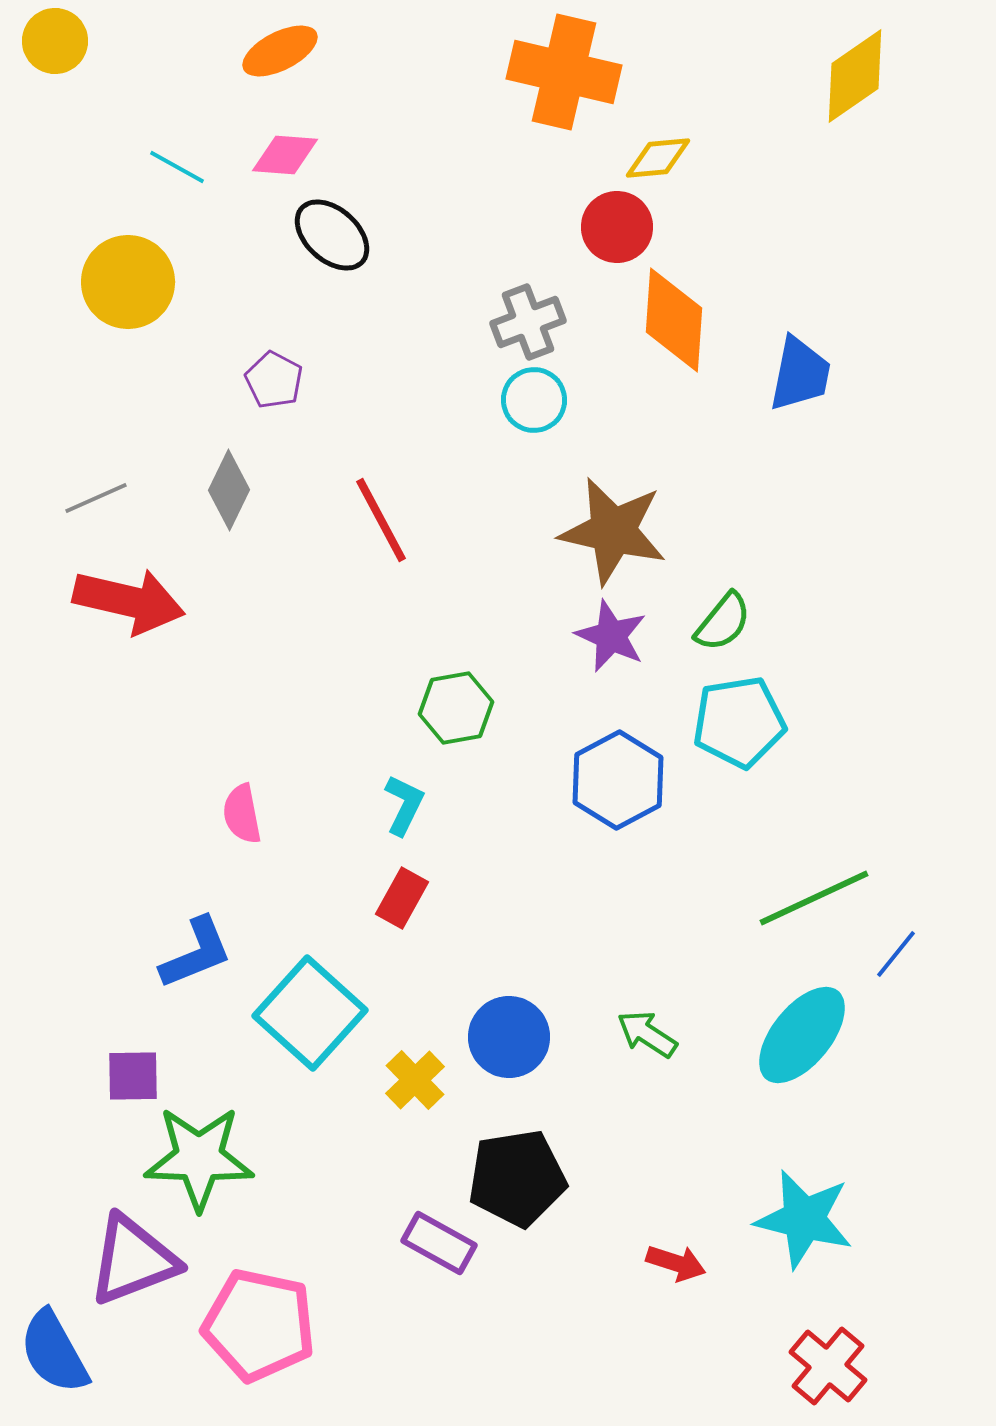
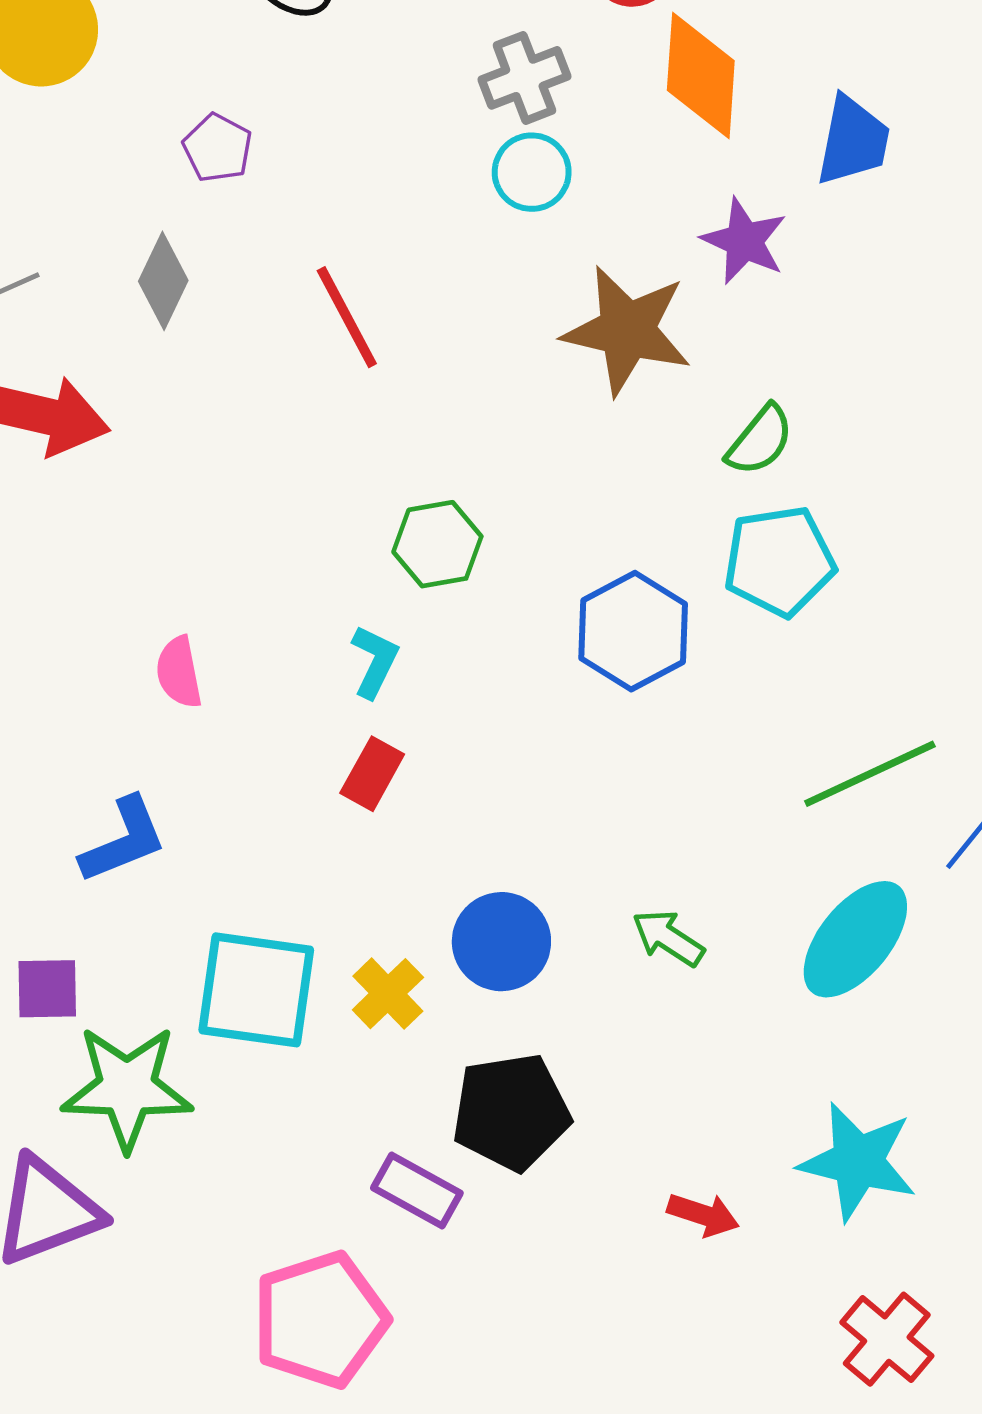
purple star: (611, 636) -> (744, 241), moved
cyan square: (310, 1013) -> (256, 990), moved, turned -34
pink pentagon: (259, 1325) -> (320, 1320), moved, turned -30

